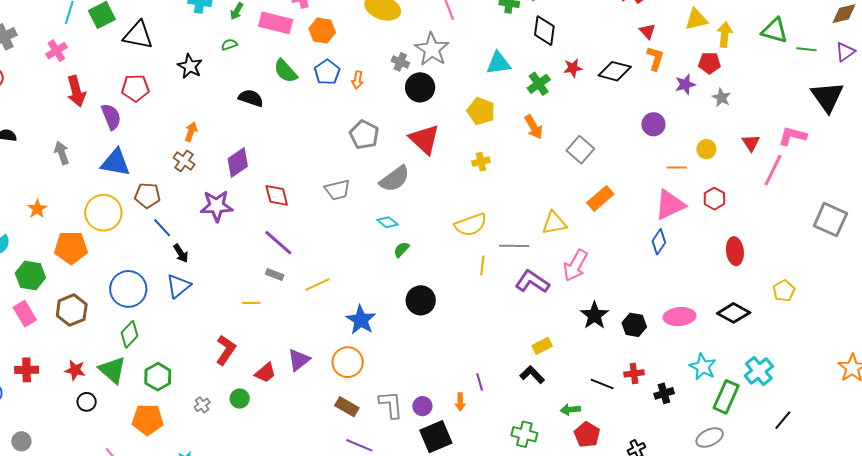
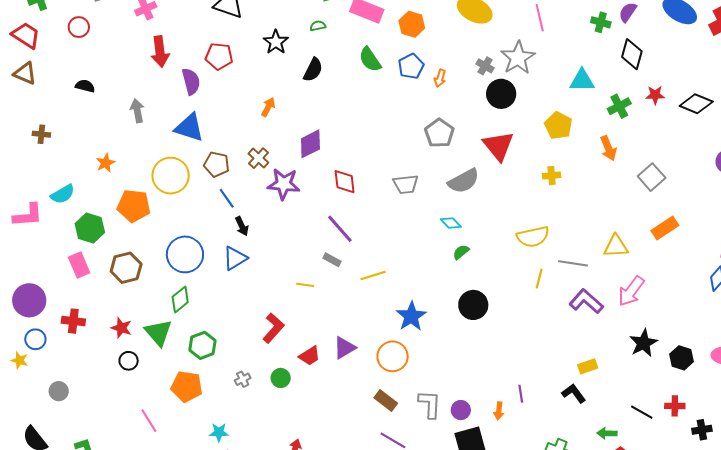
black semicircle: (251, 98) -> (313, 70), moved, turned 90
brown cross: (184, 161) -> (258, 158), moved

